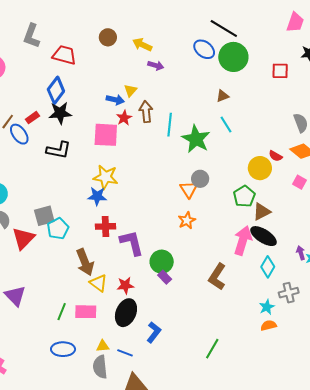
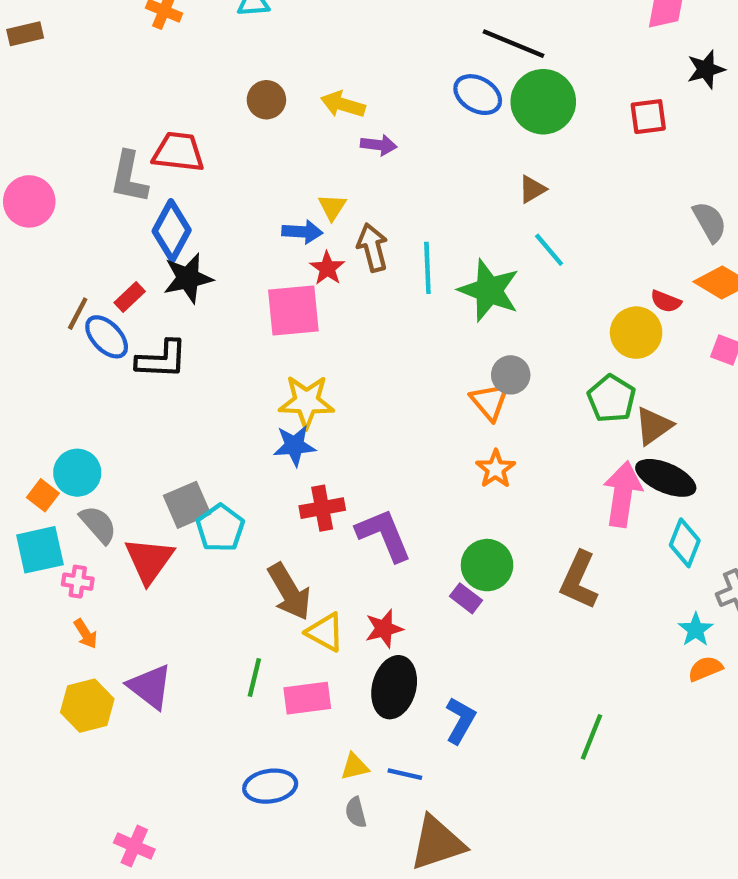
gray L-shape: (31, 36) -> (129, 177), moved
black L-shape: (59, 150) -> (162, 359), moved
green circle: (162, 262) -> (487, 565), moved
green line: (62, 312) -> (254, 678), moved
gray semicircle: (100, 367) -> (356, 812), size x0.6

